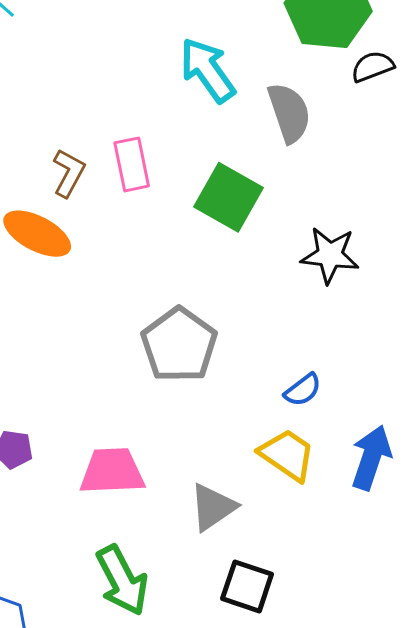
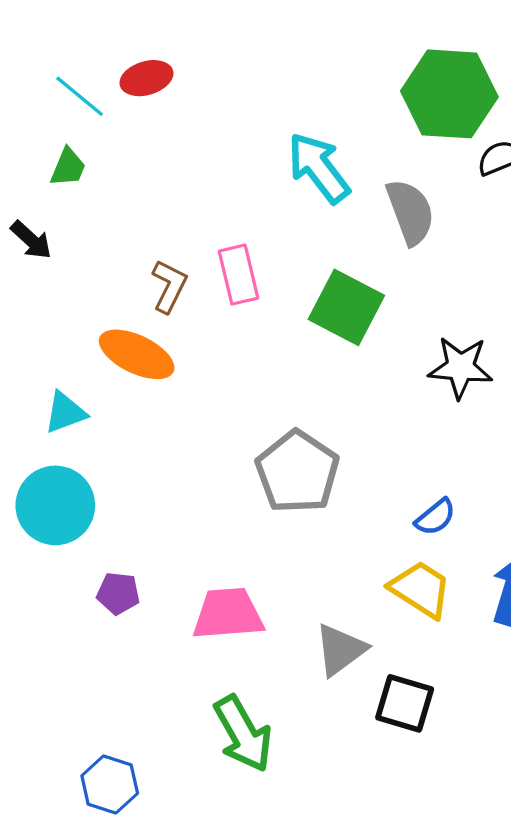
black square: (247, 586) -> (405, 703), moved

